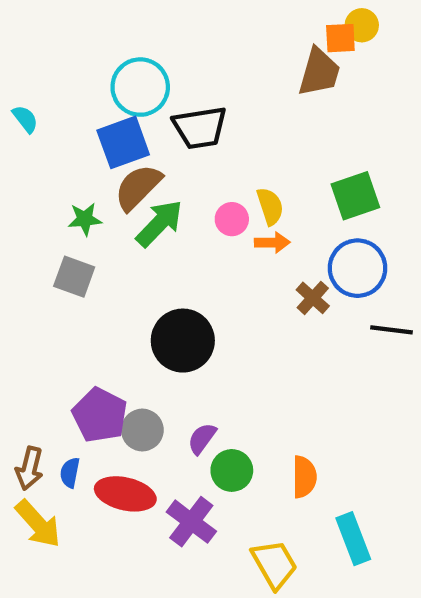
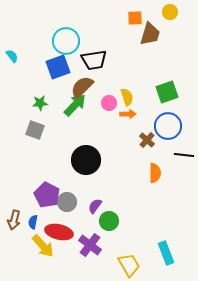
orange square: (340, 38) -> (135, 18), moved
brown semicircle: (138, 187) -> (82, 87), moved
orange semicircle: (304, 477) -> (155, 173), moved
yellow arrow: (38, 524) -> (43, 246), moved

